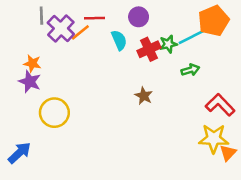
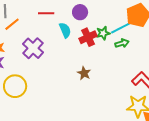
purple cross: (61, 28) -> (33, 48), moved
orange line: (80, 32) -> (12, 24), moved
green arrow: (190, 70) -> (122, 43), moved

